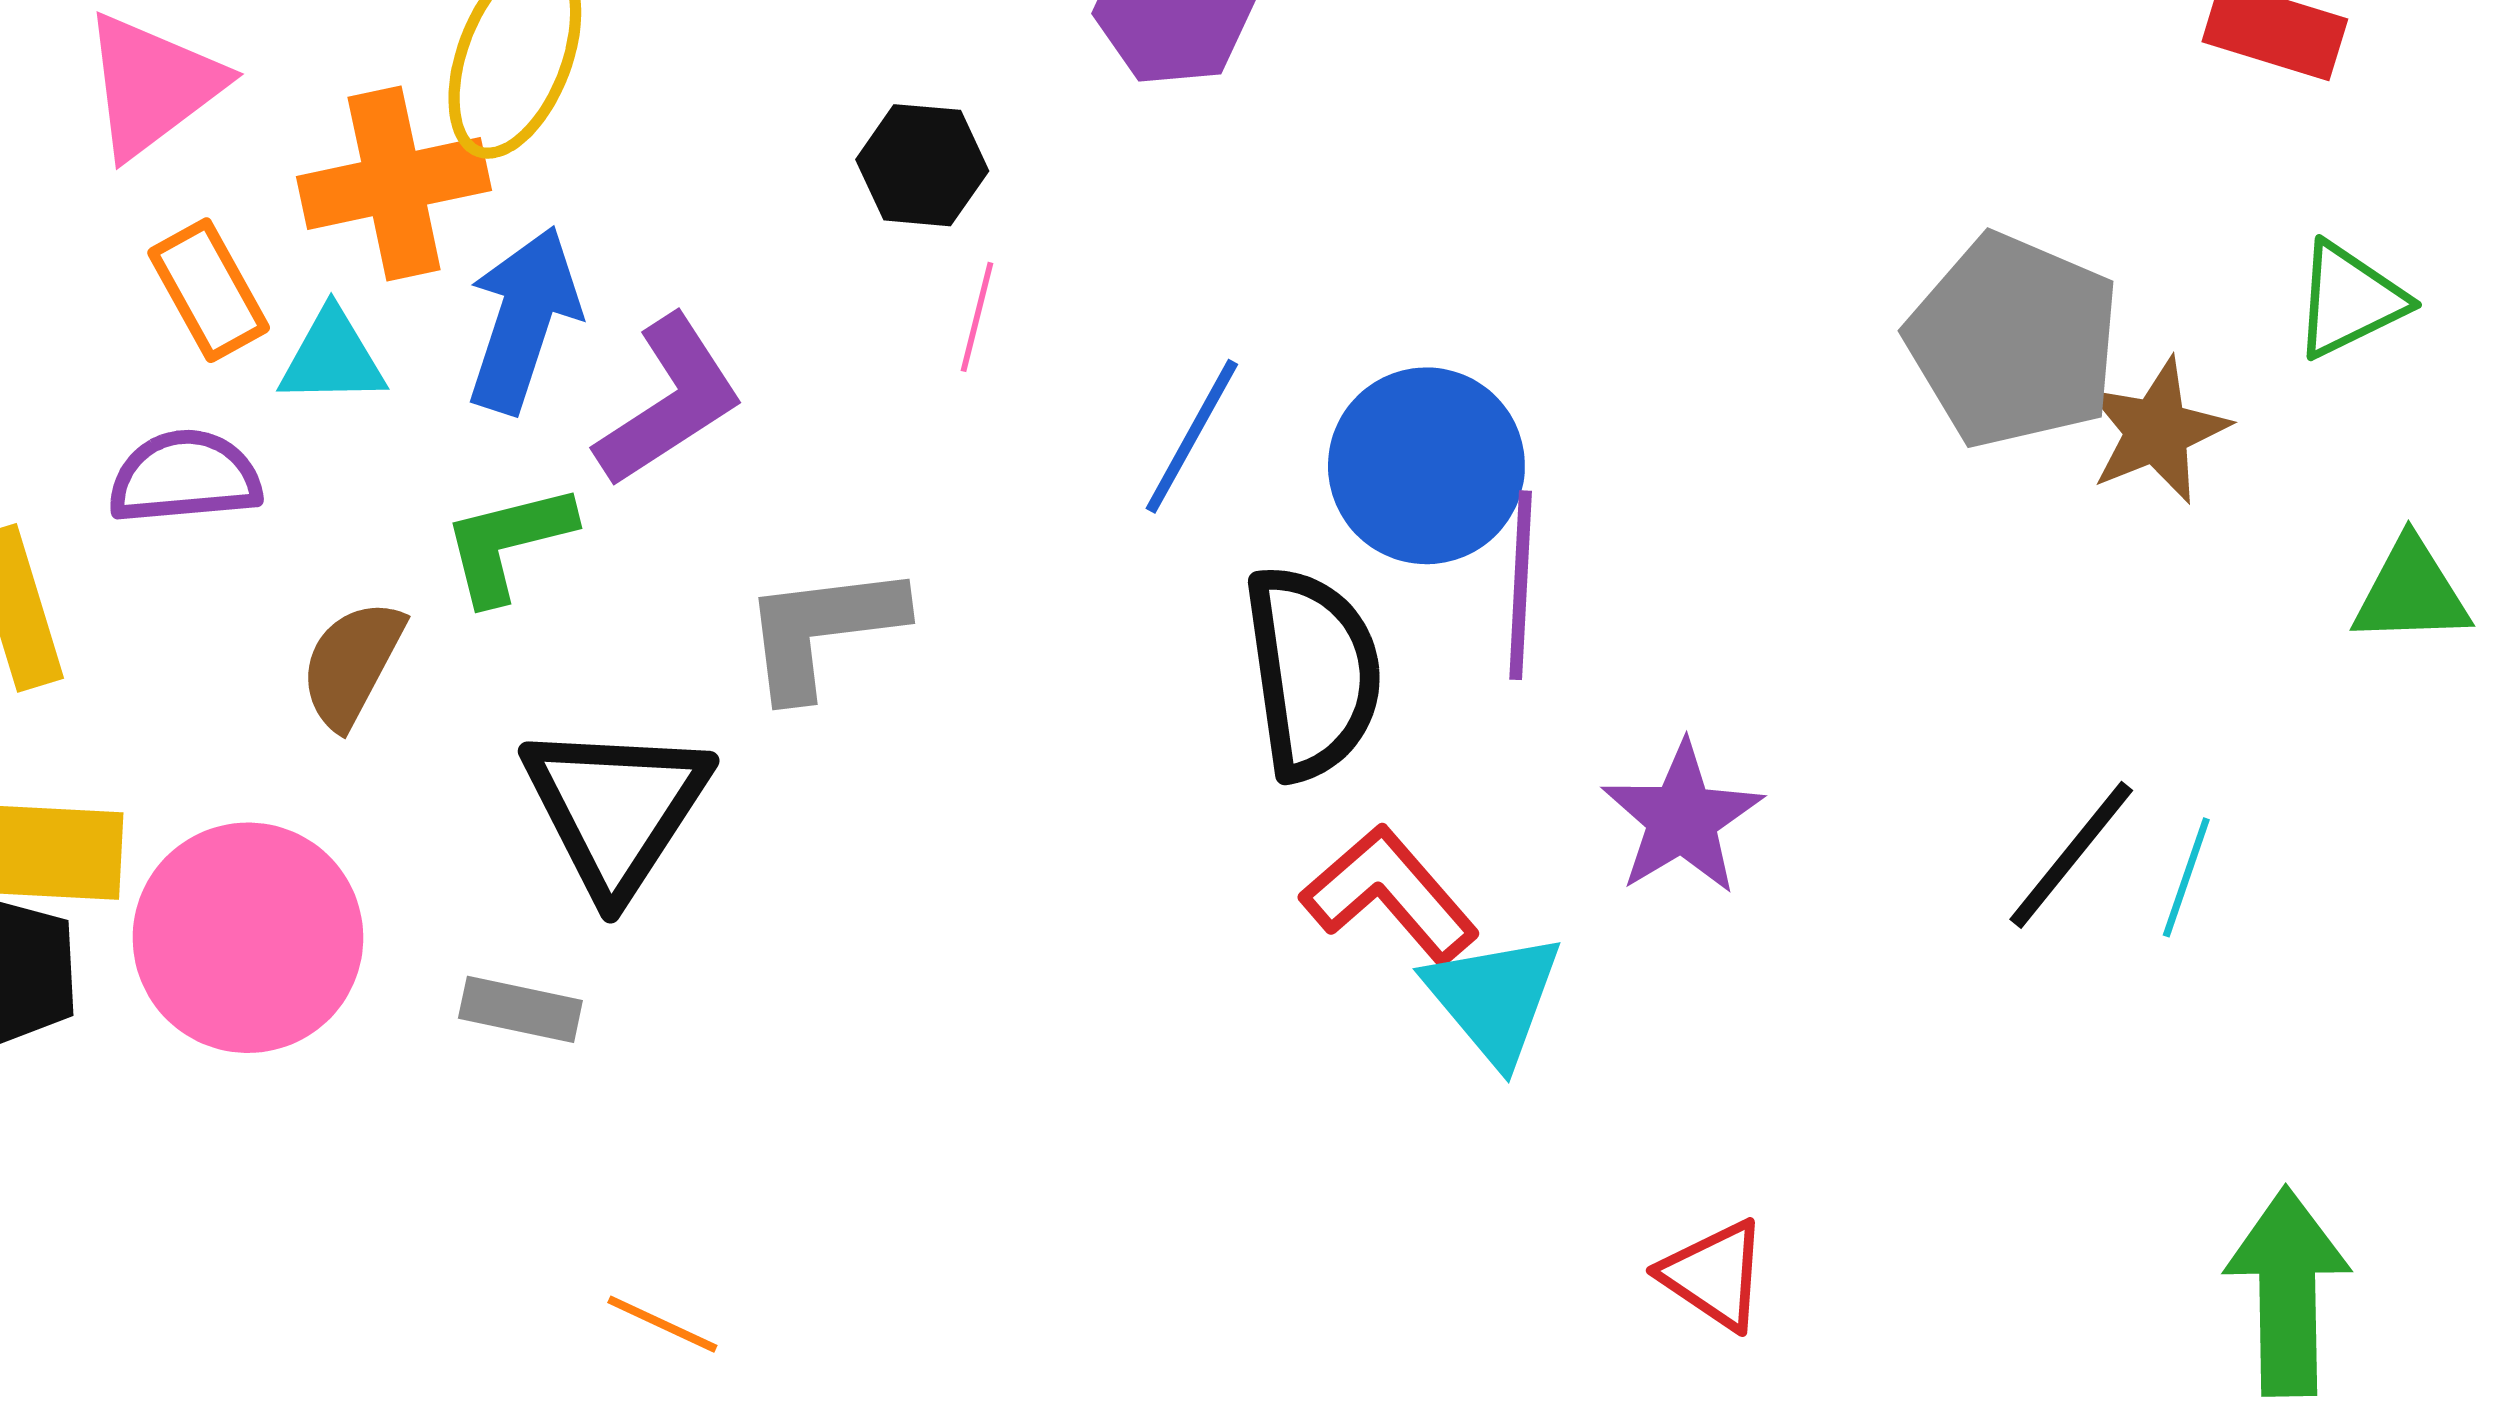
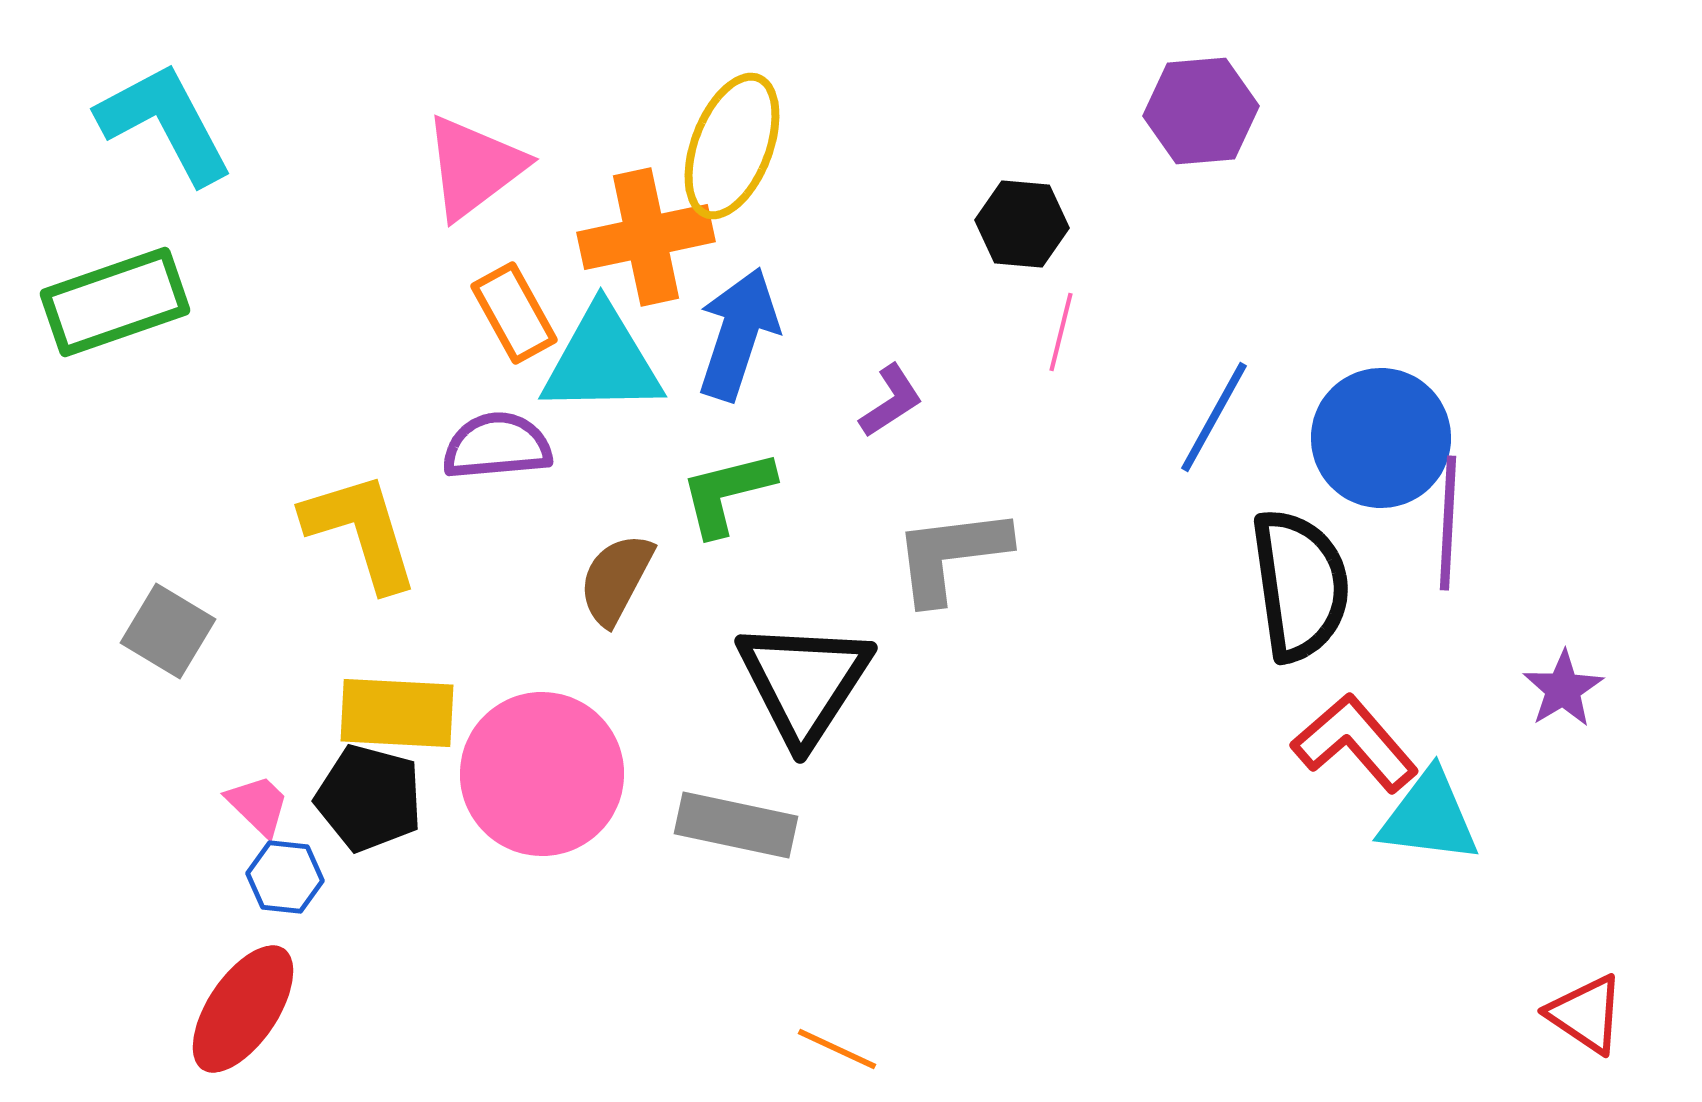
cyan triangle: (332, 358) -> (602, 361), size x1.6
purple L-shape: (669, 401) -> (891, 401), moved, size x0.6
purple star: (1682, 818) -> (1563, 689), size x0.7
cyan triangle: (1494, 998) -> (1429, 817), turned -43
gray rectangle: (520, 1009) -> (736, 825), size x1.4

